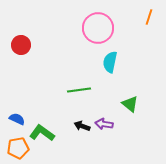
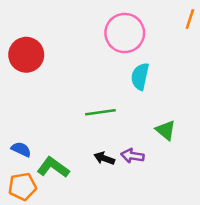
red circle: (21, 45) -> (26, 55), size x1.4

